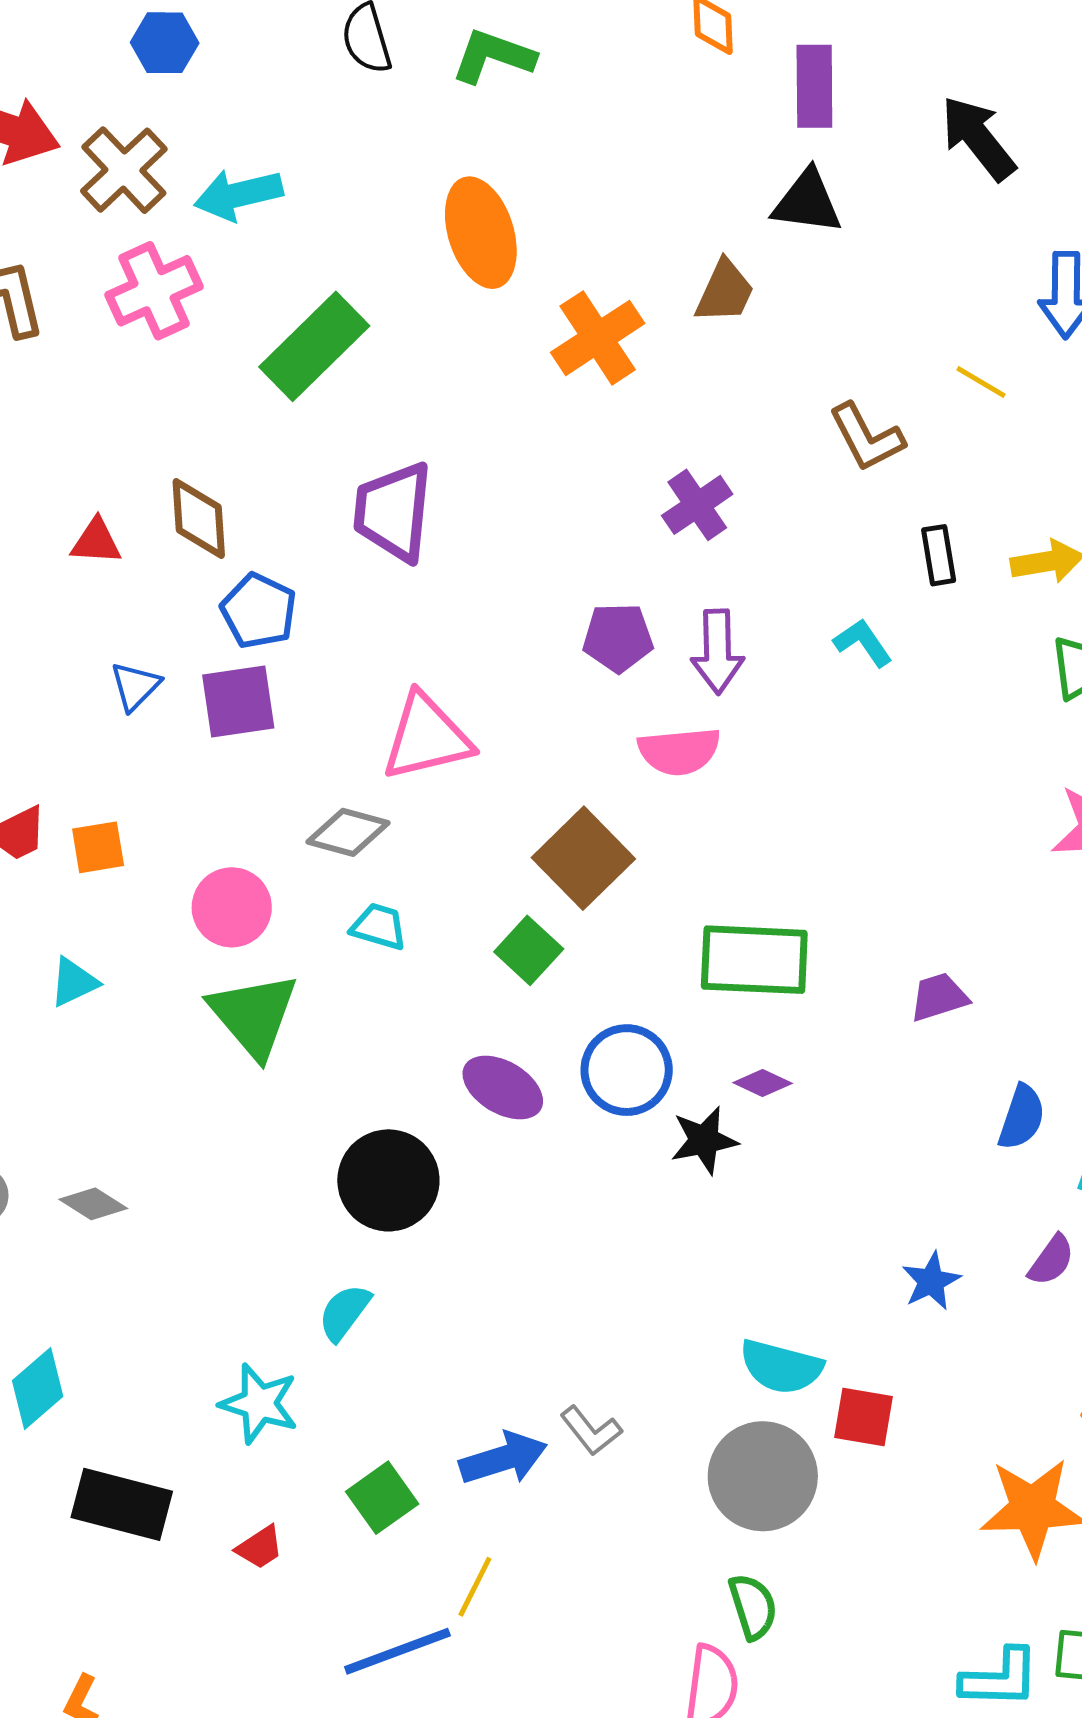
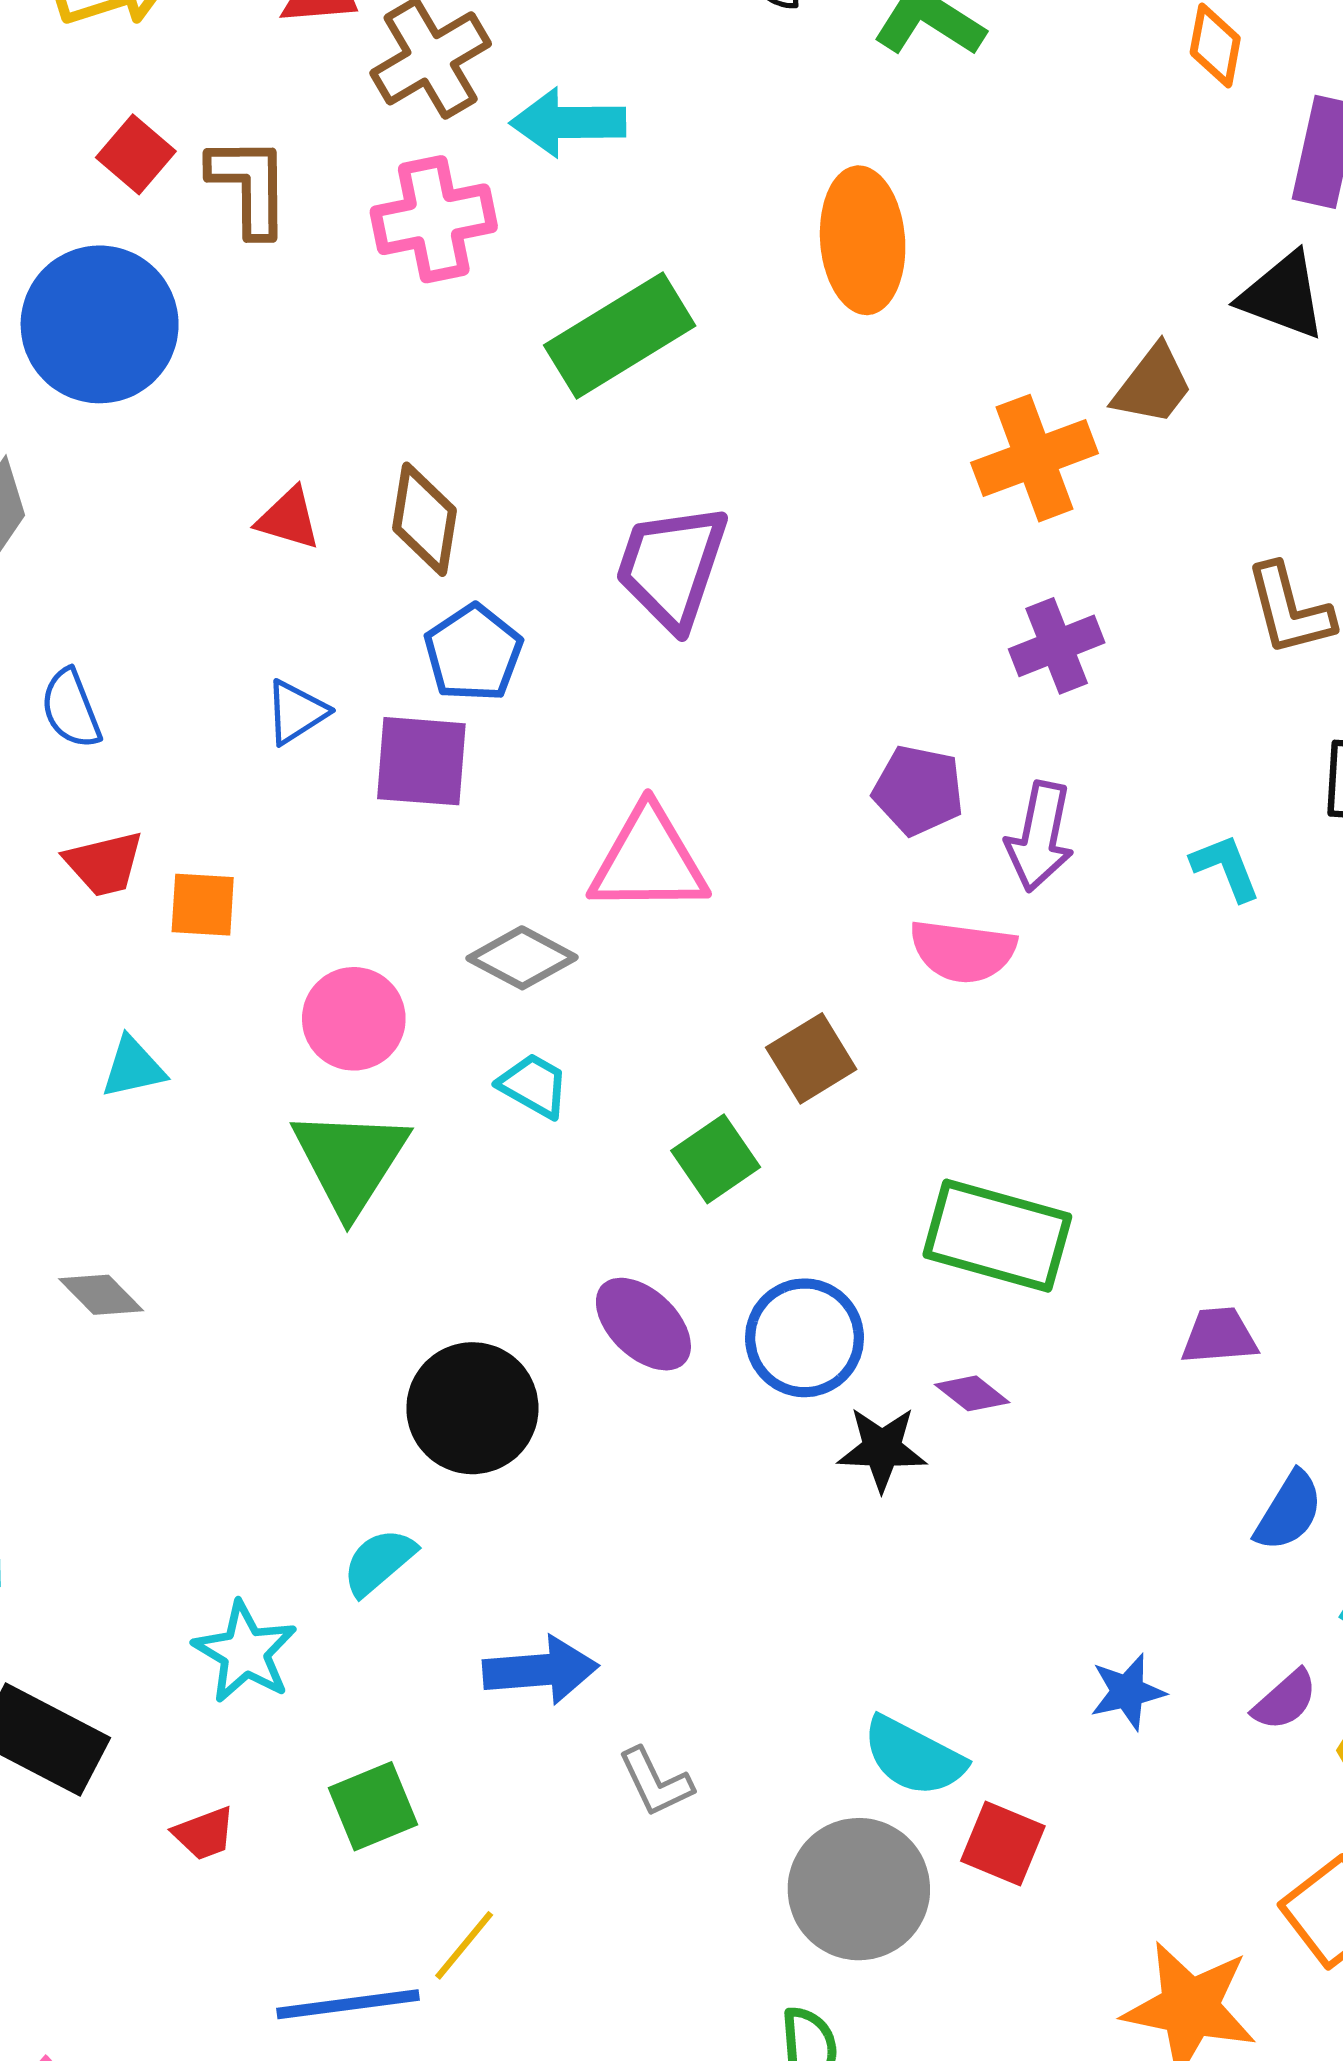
orange cross: (598, 338) -> (1034, 458), moved
brown square: (583, 858) -> (811, 1058), size x0.7
gray diamond: (93, 1204) -> (101, 1295), moved
blue arrow: (503, 1458) -> (541, 1670), moved

